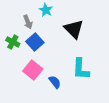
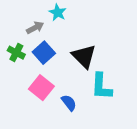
gray arrow: (28, 22) -> (35, 28), turned -96
black triangle: (74, 29) -> (84, 56), moved

